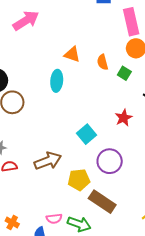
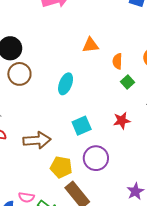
orange triangle: (72, 54) -> (91, 45), turned -42
green square: (124, 73) -> (127, 82), moved
cyan ellipse: (57, 81) -> (66, 84), moved

